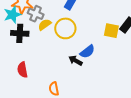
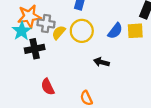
yellow square: (111, 31) -> (135, 31), moved
blue semicircle: (87, 52) -> (115, 31), moved

